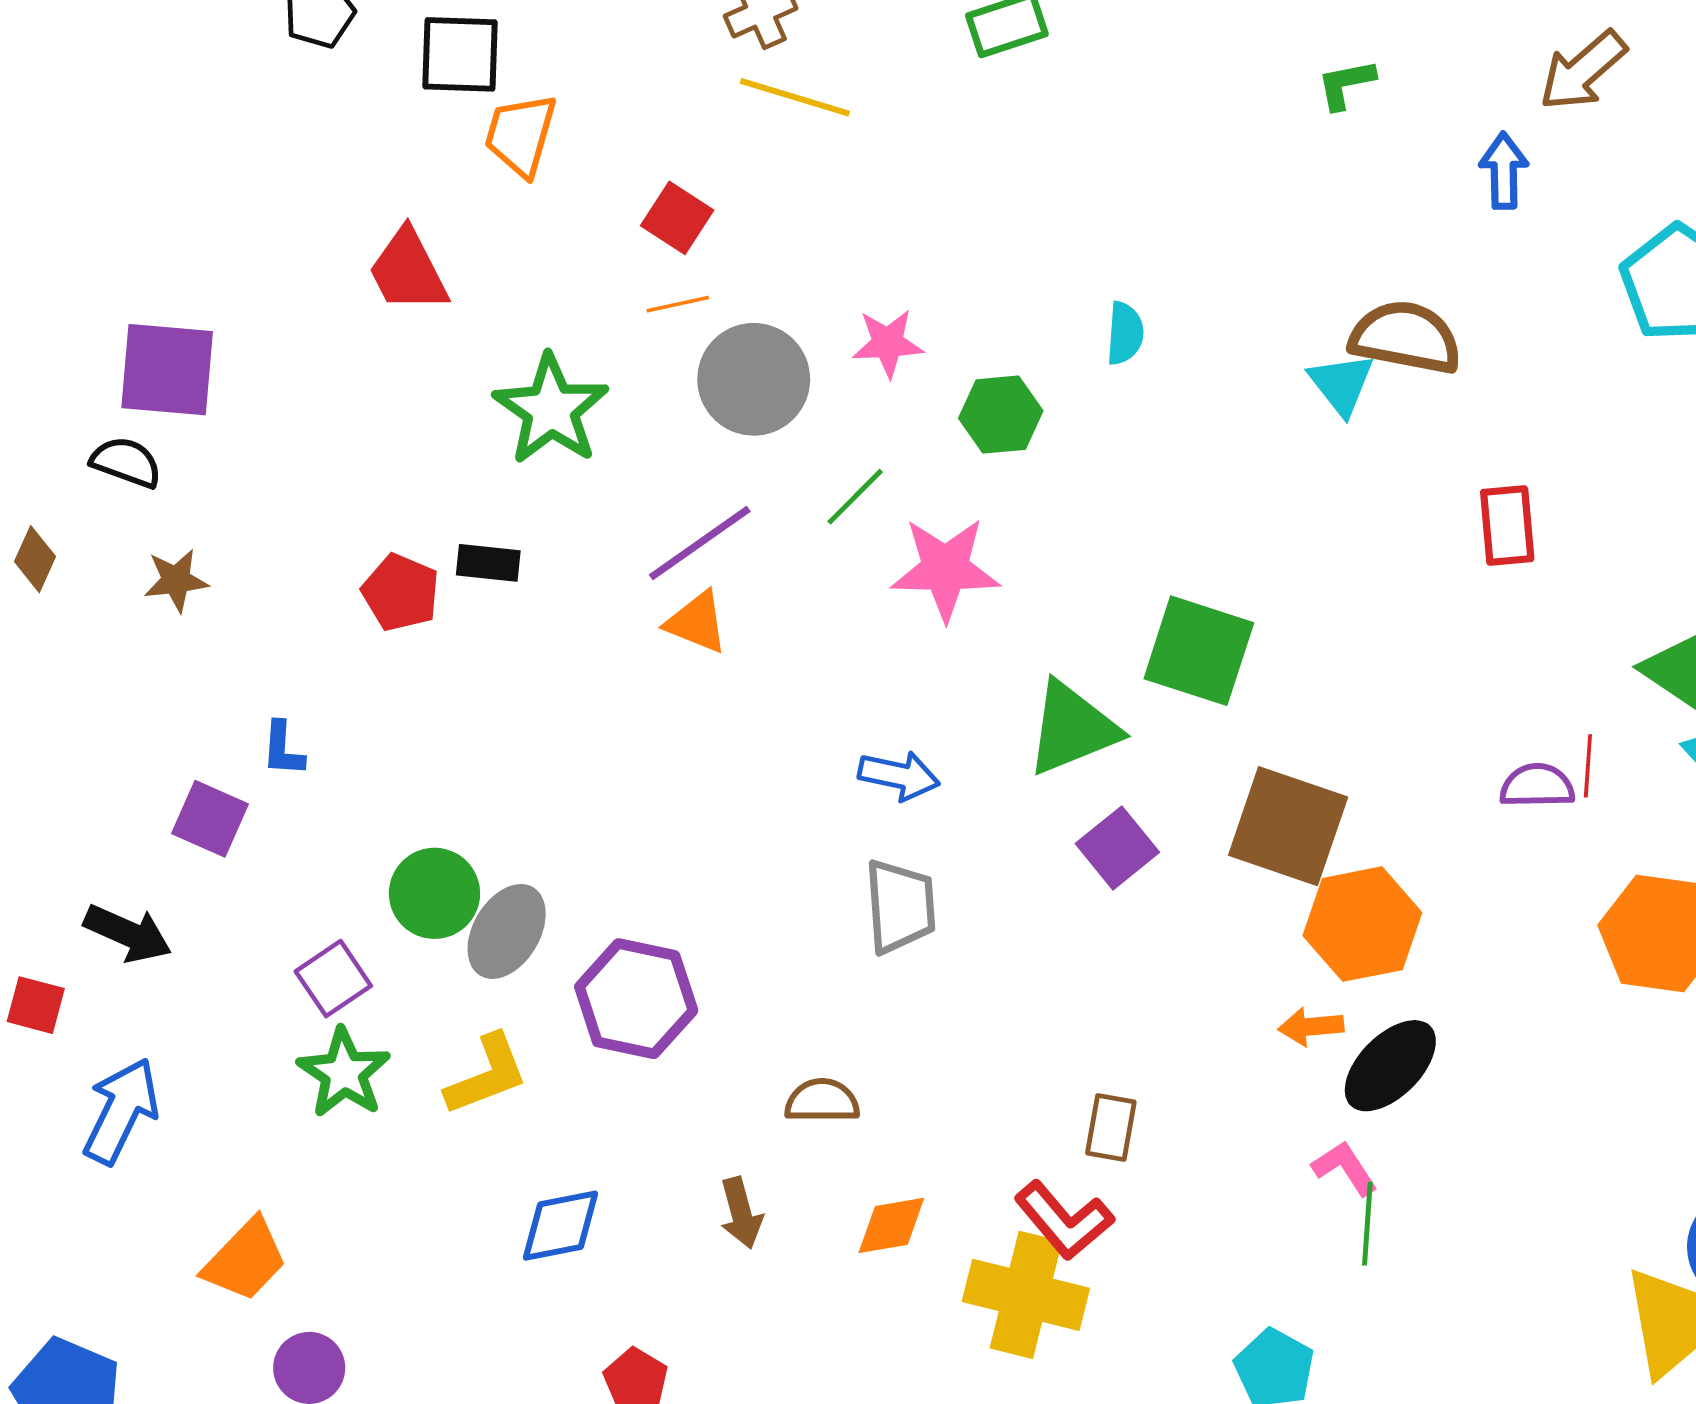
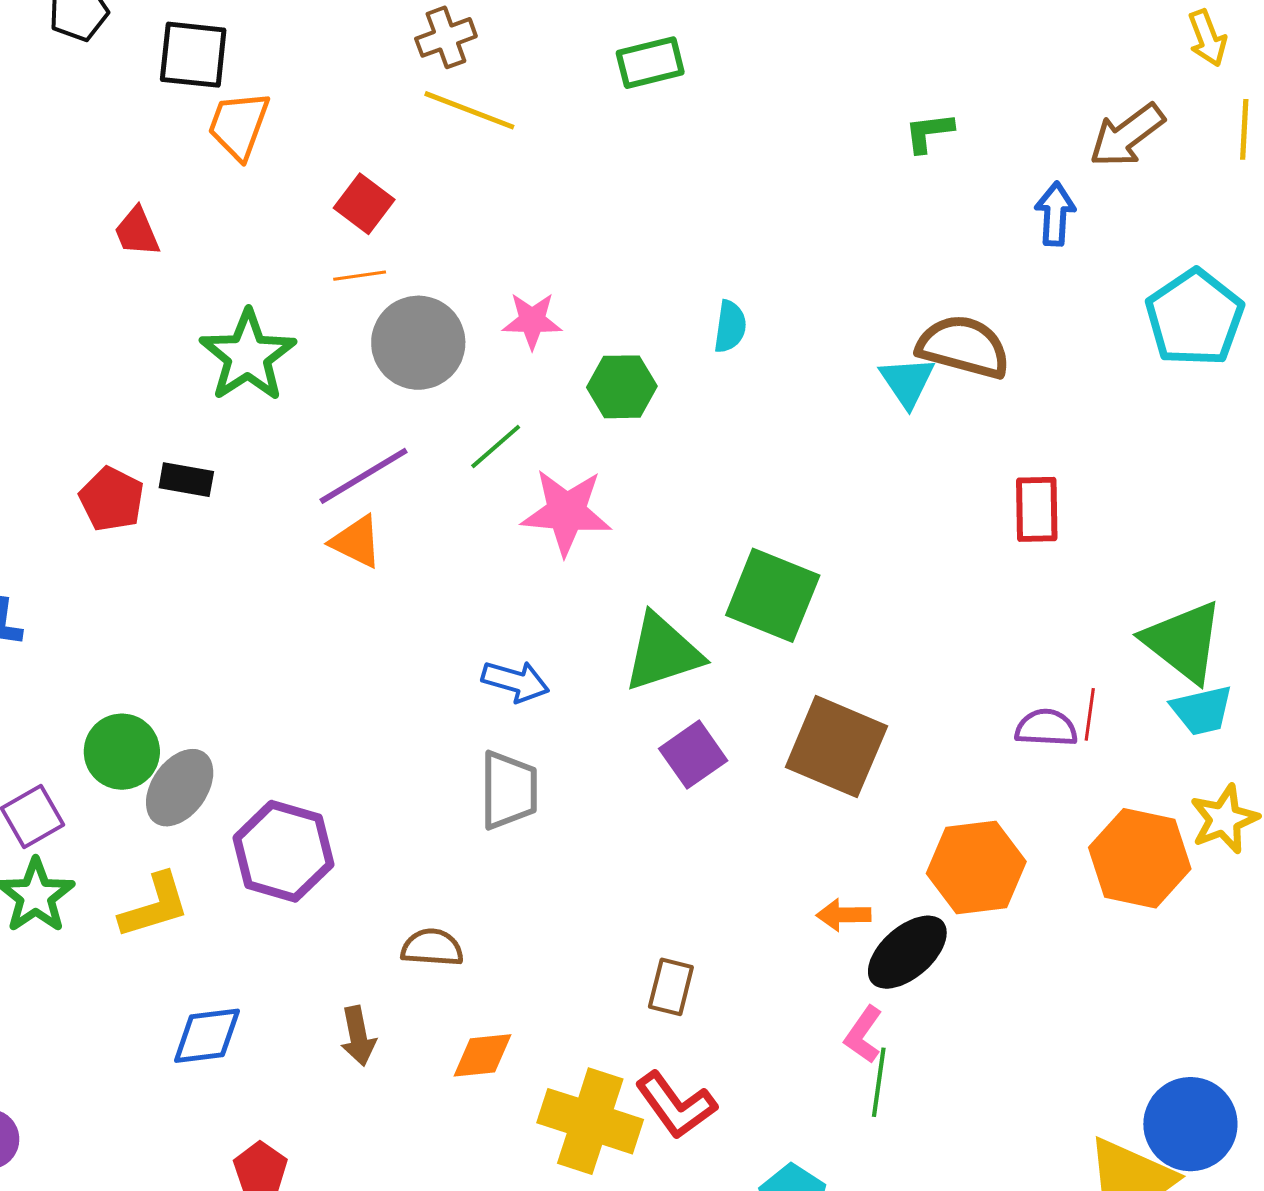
red trapezoid: (408, 271) -> (137, 232), size x0.7
orange hexagon: (1362, 924) -> (976, 867), moved
pink L-shape: (1345, 1168) -> (863, 1035), turned -116
red L-shape: (1064, 1220) -> (676, 1105), moved

